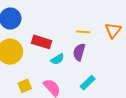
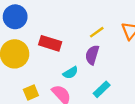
yellow line: (83, 32) -> (97, 32), turned -40
cyan semicircle: (57, 59) -> (70, 73), moved

